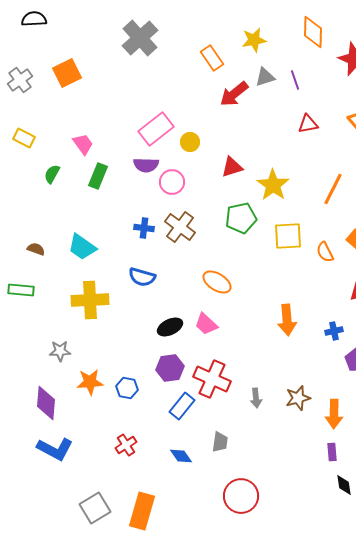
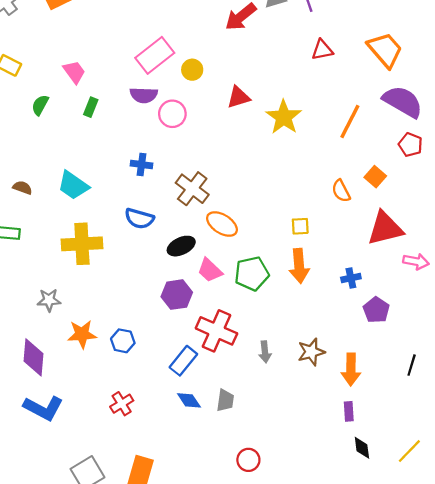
green rectangle: (98, 176) -> (91, 107), size x0.7
green pentagon: (241, 218) -> (252, 274), moved
brown cross: (180, 227) -> (192, 189), moved
yellow square: (288, 236) -> (300, 226), moved, size x0.6
black ellipse: (170, 327) -> (181, 246), moved
purple hexagon: (170, 368) -> (177, 295), moved
blue diamond: (181, 456) -> (189, 400), moved
red circle: (241, 496) -> (248, 460), size x0.6

